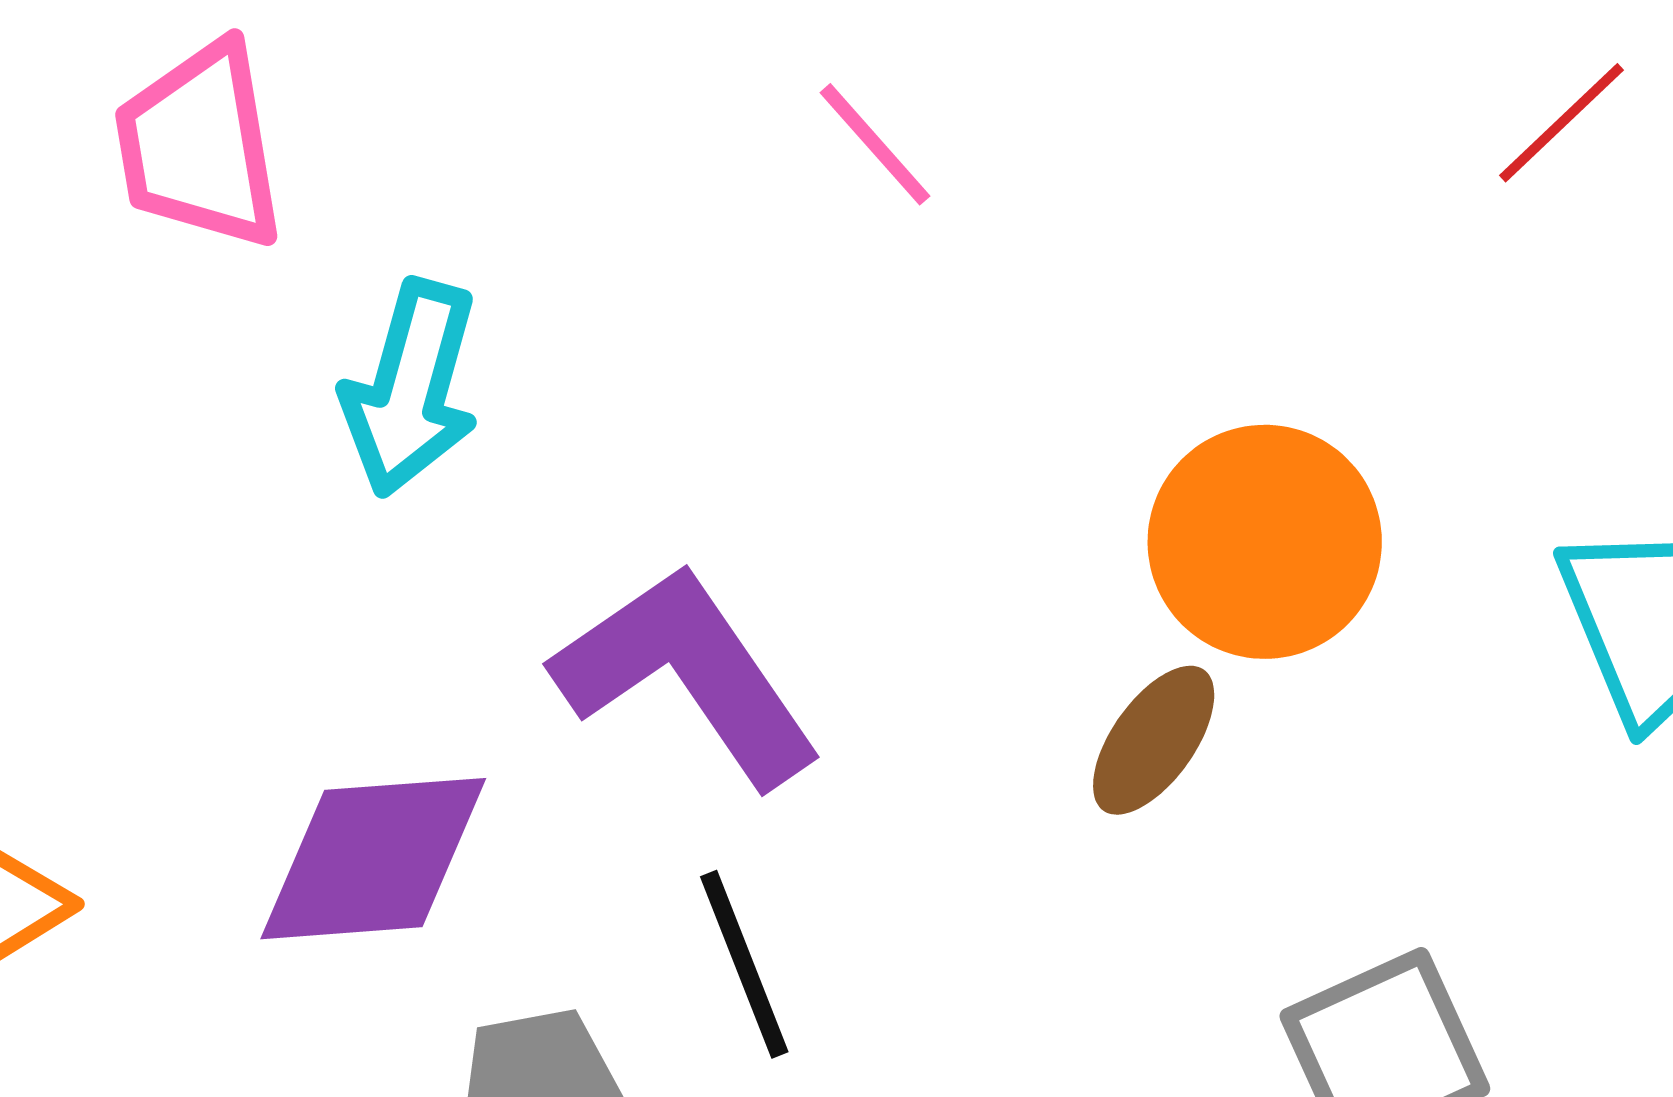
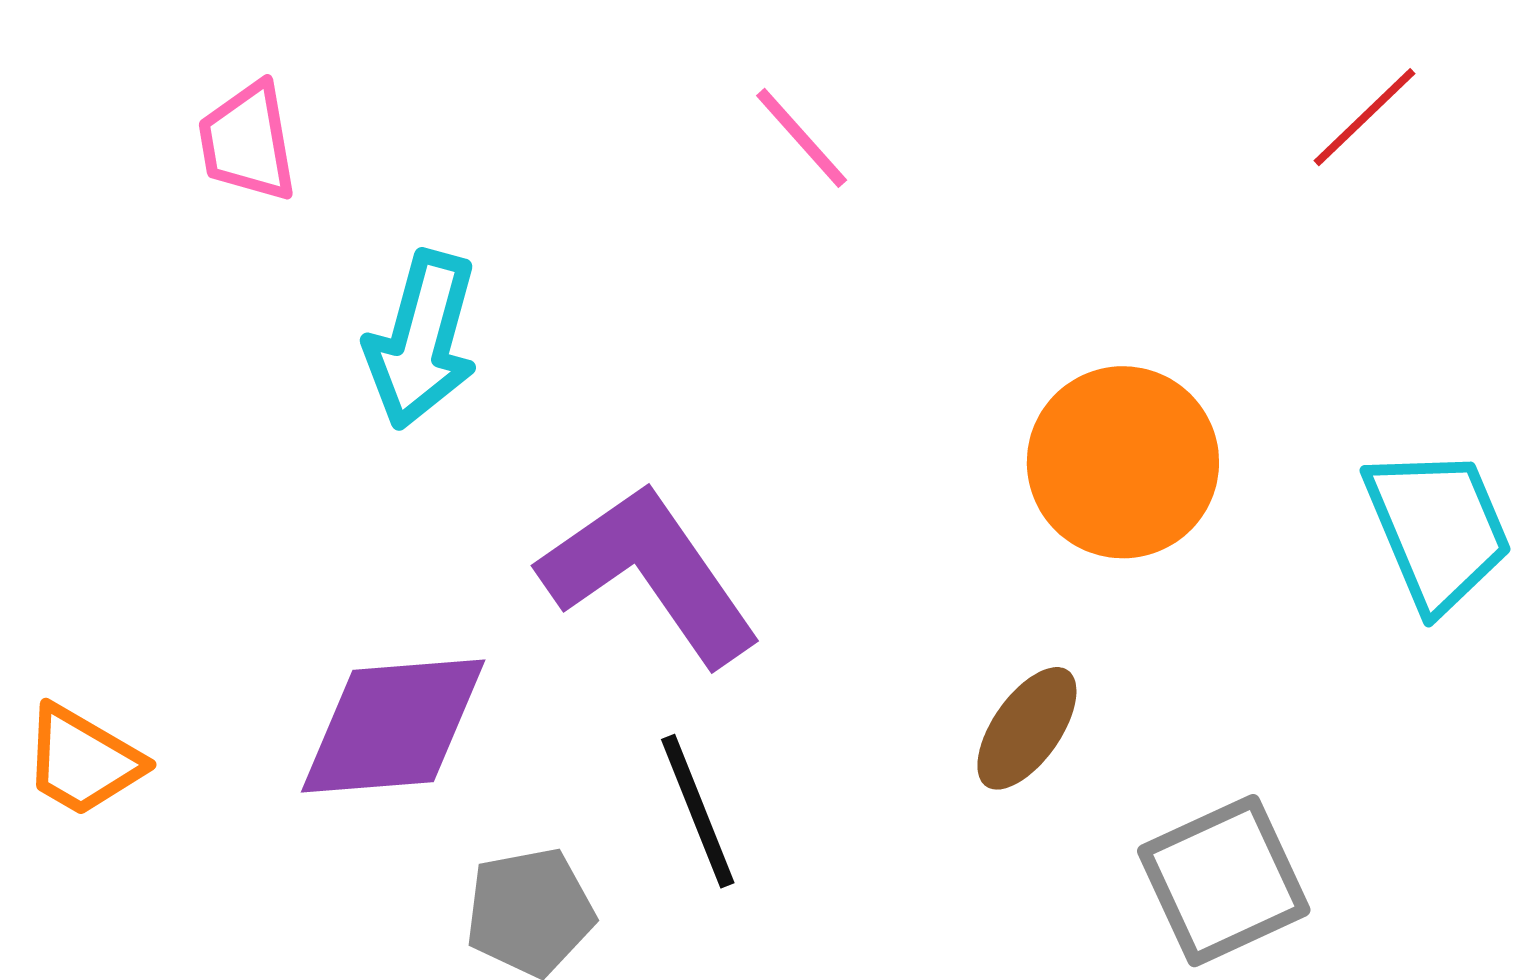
pink trapezoid: (200, 146) -> (247, 142), size x0.7
brown ellipse: (1154, 740) -> (1027, 728), moved

